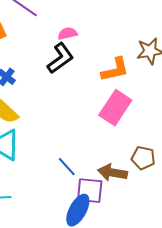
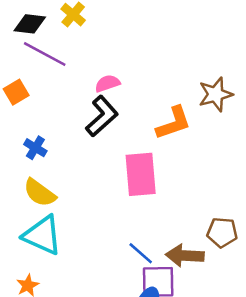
pink rectangle: (115, 108) -> (141, 174), moved, turned -32
blue line: (67, 167) -> (141, 253), moved

